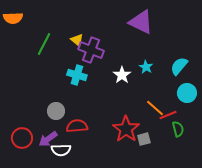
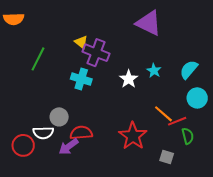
green line: (44, 44) -> (38, 59), moved
purple arrow: (48, 139) -> (69, 146), moved
gray square: (144, 139) -> (167, 157), moved, turned 32
white semicircle: (61, 150) -> (43, 133), moved

